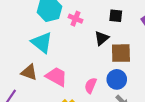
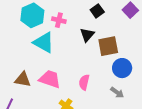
black square: (116, 16) -> (97, 11), turned -32
cyan triangle: (42, 43) -> (44, 42), moved
blue circle: (117, 79) -> (122, 68), moved

